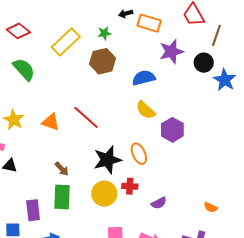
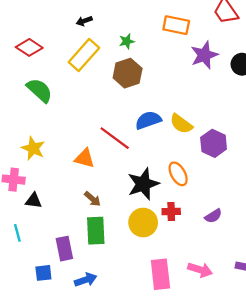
black arrow: (126, 14) -> (84, 21), moved
blue semicircle: (144, 78) -> (148, 120), moved
orange triangle: (51, 122) -> (85, 158), moved
purple semicircle: (159, 203) -> (213, 216), moved

